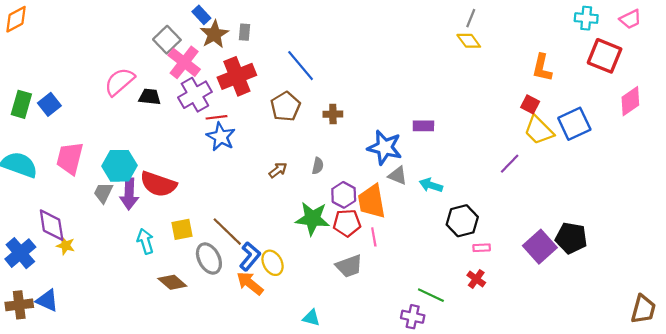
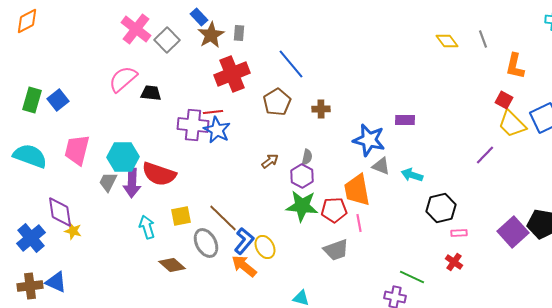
gray line: (471, 18) -> (483, 39), moved, turned -42
pink cross: (184, 62) -> (136, 29), moved
purple cross: (195, 95) -> (193, 125), moved, turned 36
purple hexagon: (344, 195) -> (302, 176), moved

